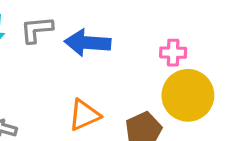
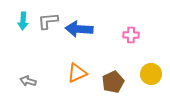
yellow circle: (188, 95) -> (151, 74), moved, size x0.7

